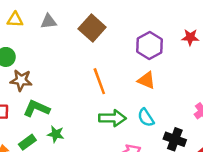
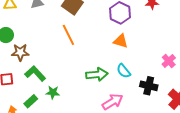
orange line: (99, 81) -> (68, 35), moved
green L-shape: (37, 108) -> (35, 74), turned 30

